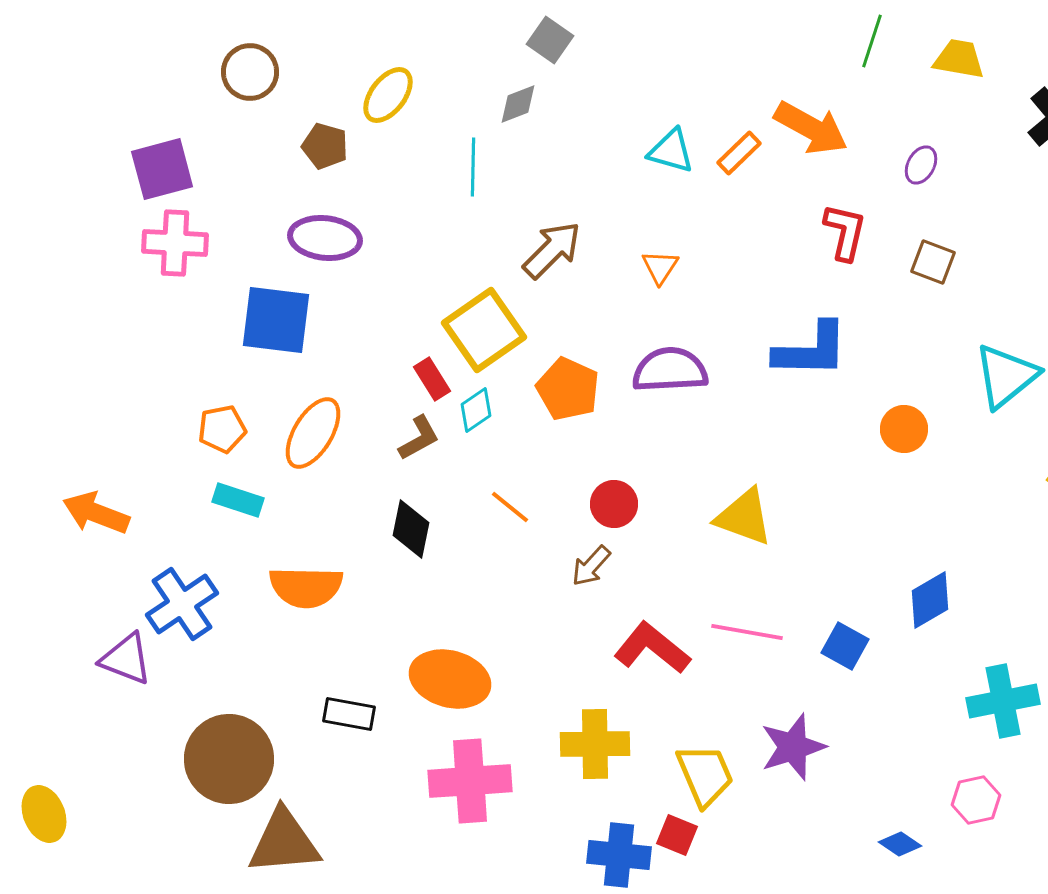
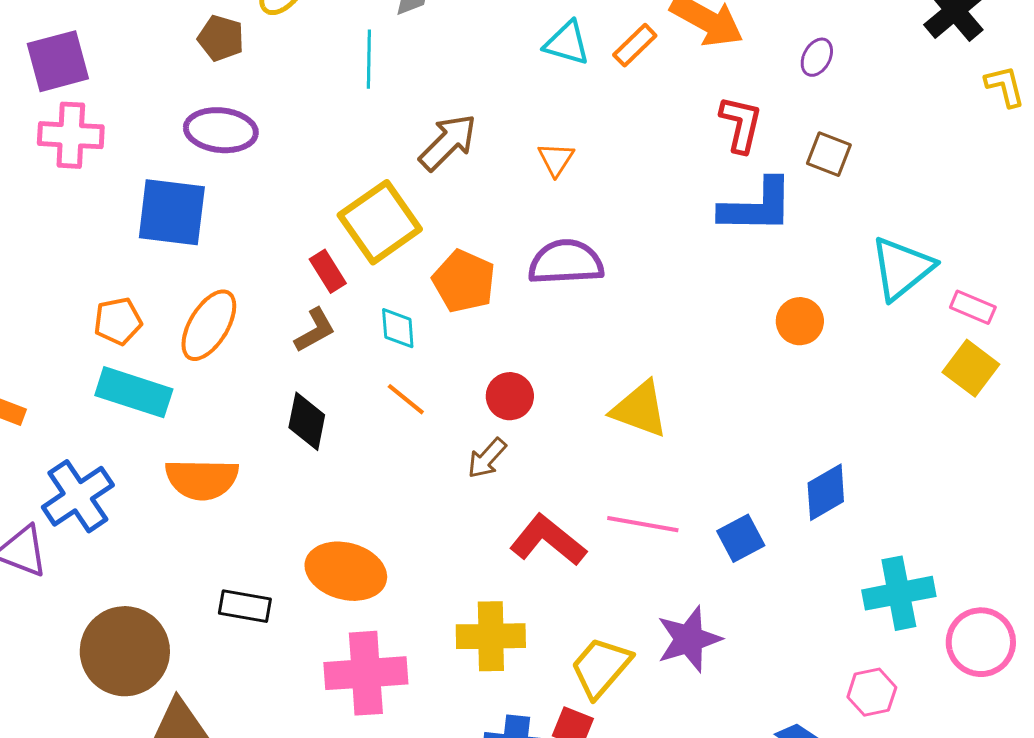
blue L-shape: (811, 350) -> (757, 206), moved
cyan diamond: (476, 410) -> (398, 328), moved, turned -60
cyan rectangle: (238, 500) -> (134, 392), size x1.5
blue square: (845, 646) -> (741, 538), turned 33
yellow trapezoid: (705, 775) -> (601, 667), turned -116

